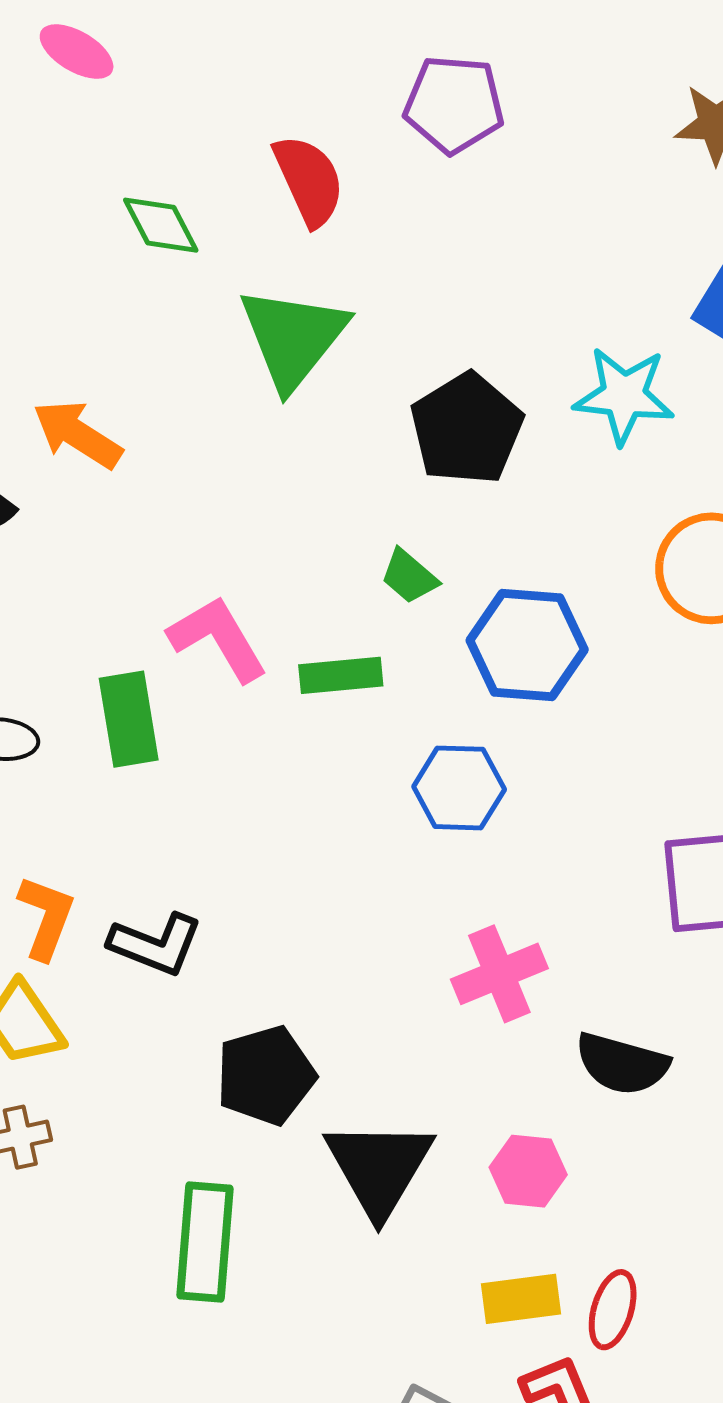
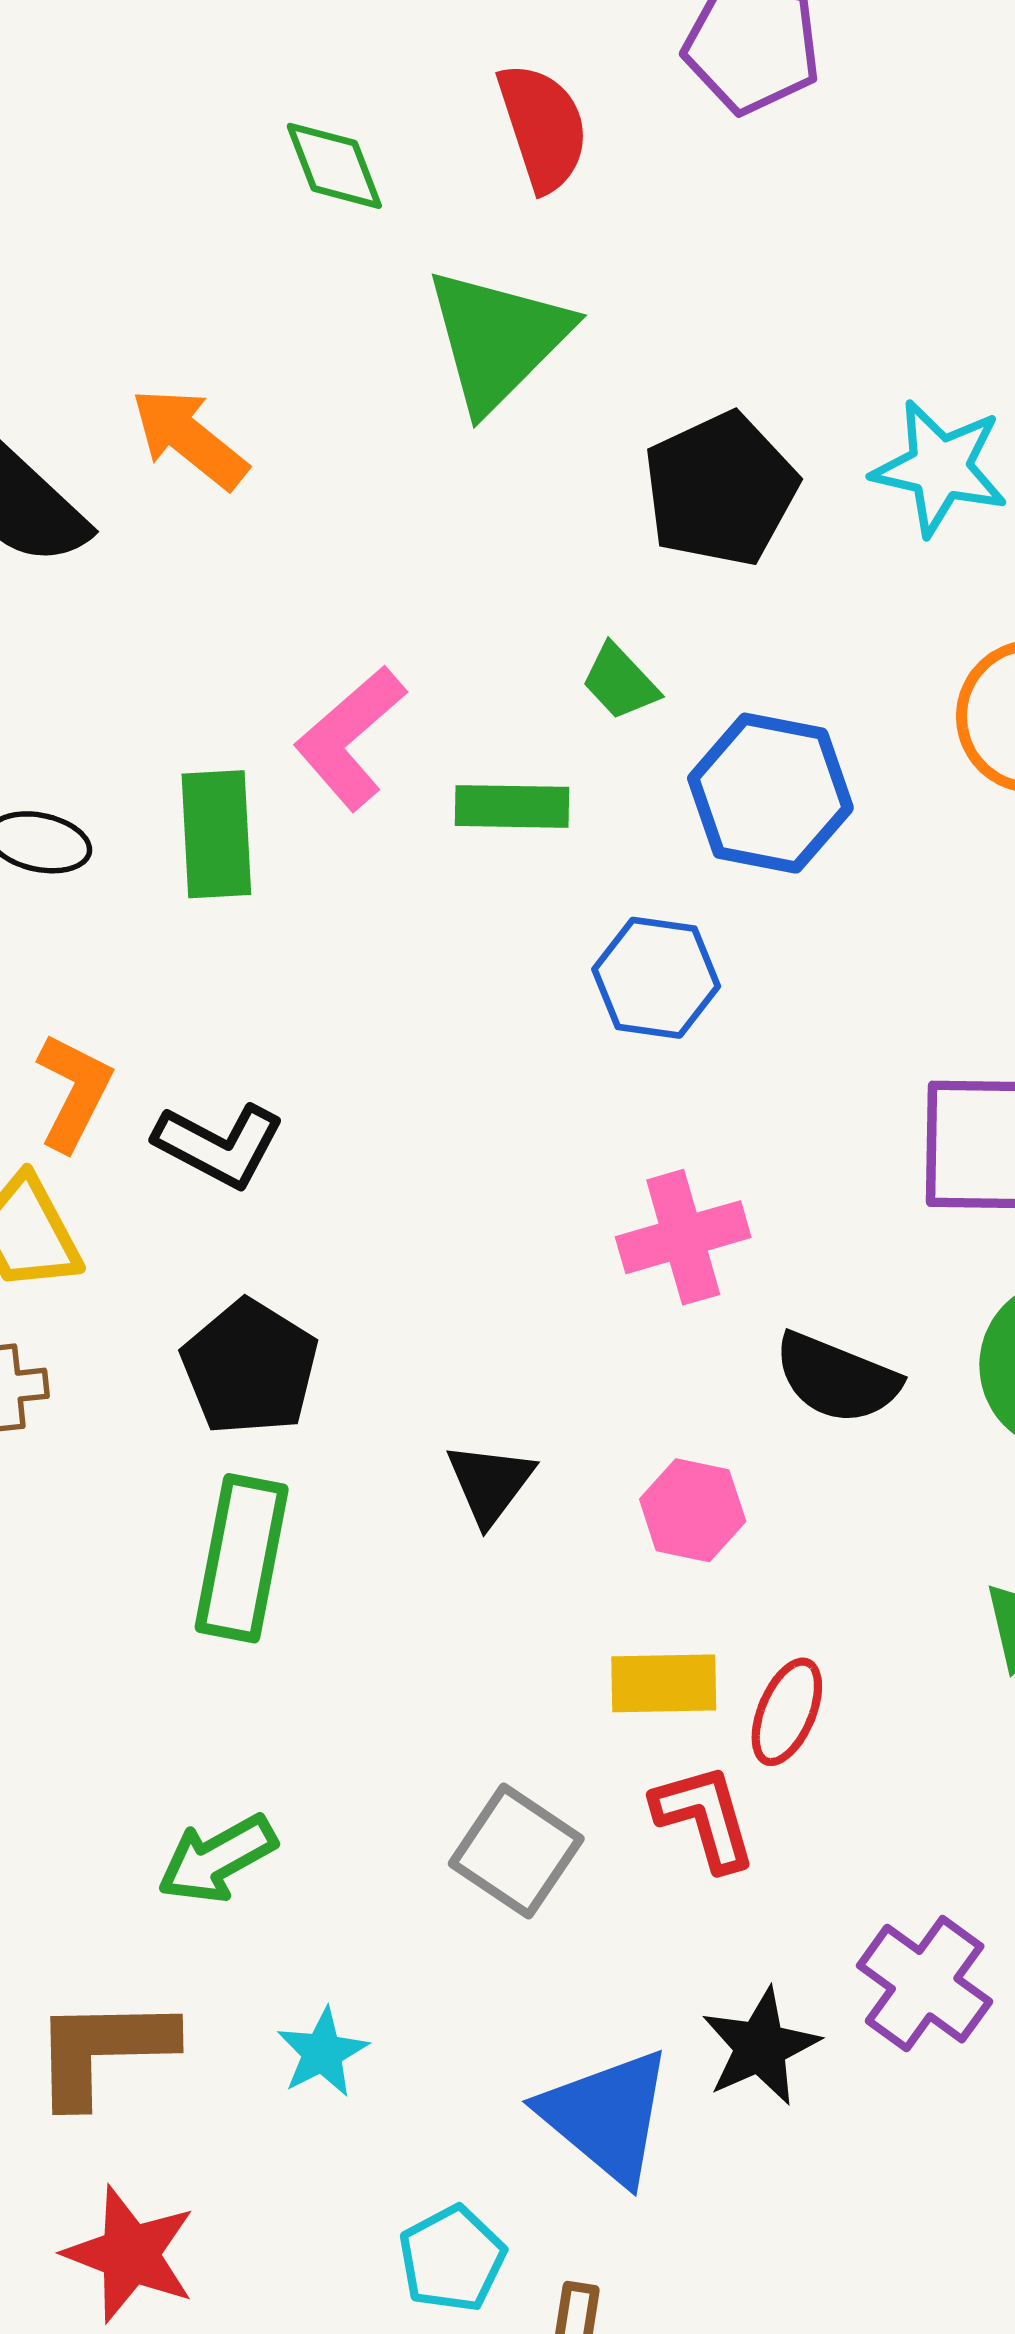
pink L-shape: (218, 639) -> (350, 738), turned -107
black pentagon: (266, 1075) -> (250, 1368), moved, turned -30
black triangle: (379, 1168) -> (490, 1483), size x0.6

